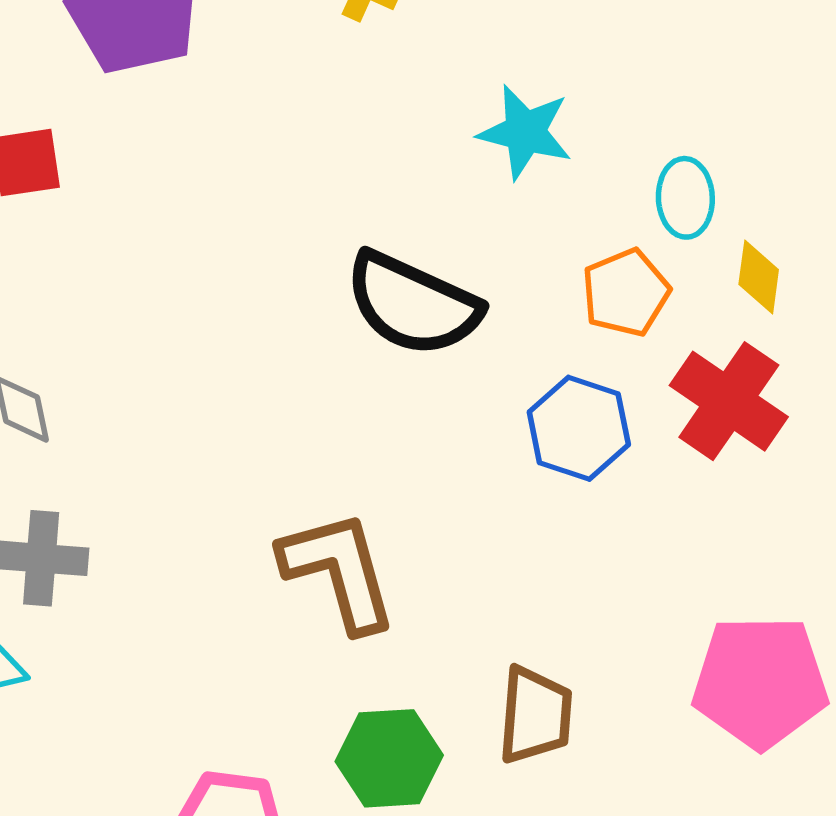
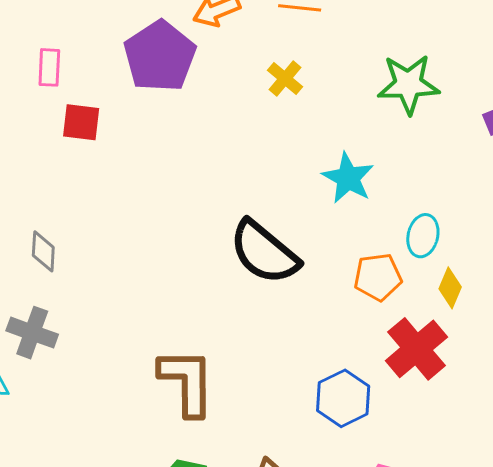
blue hexagon: (579, 428) -> (343, 398), moved

